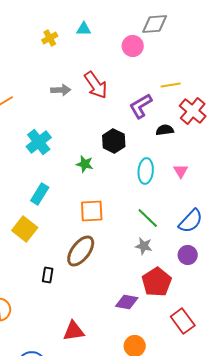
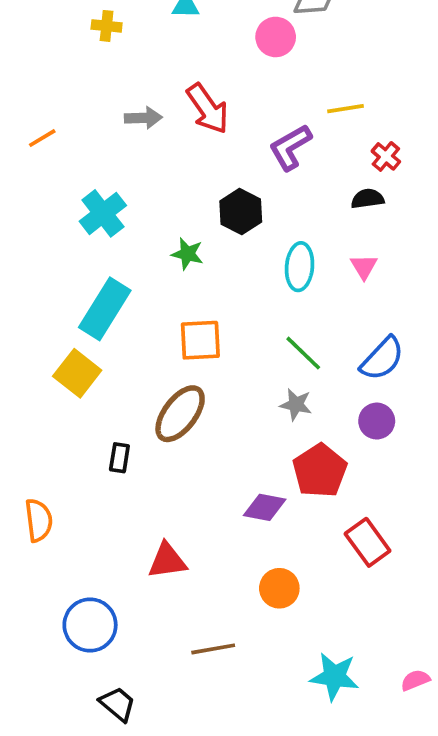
yellow cross: (50, 38) -> (107, 26), moved, turned 35
red cross: (193, 111) -> (386, 156), size x0.6
black semicircle: (165, 130) -> (368, 199), moved
cyan rectangle: (40, 194) -> (105, 309), size x1.5

